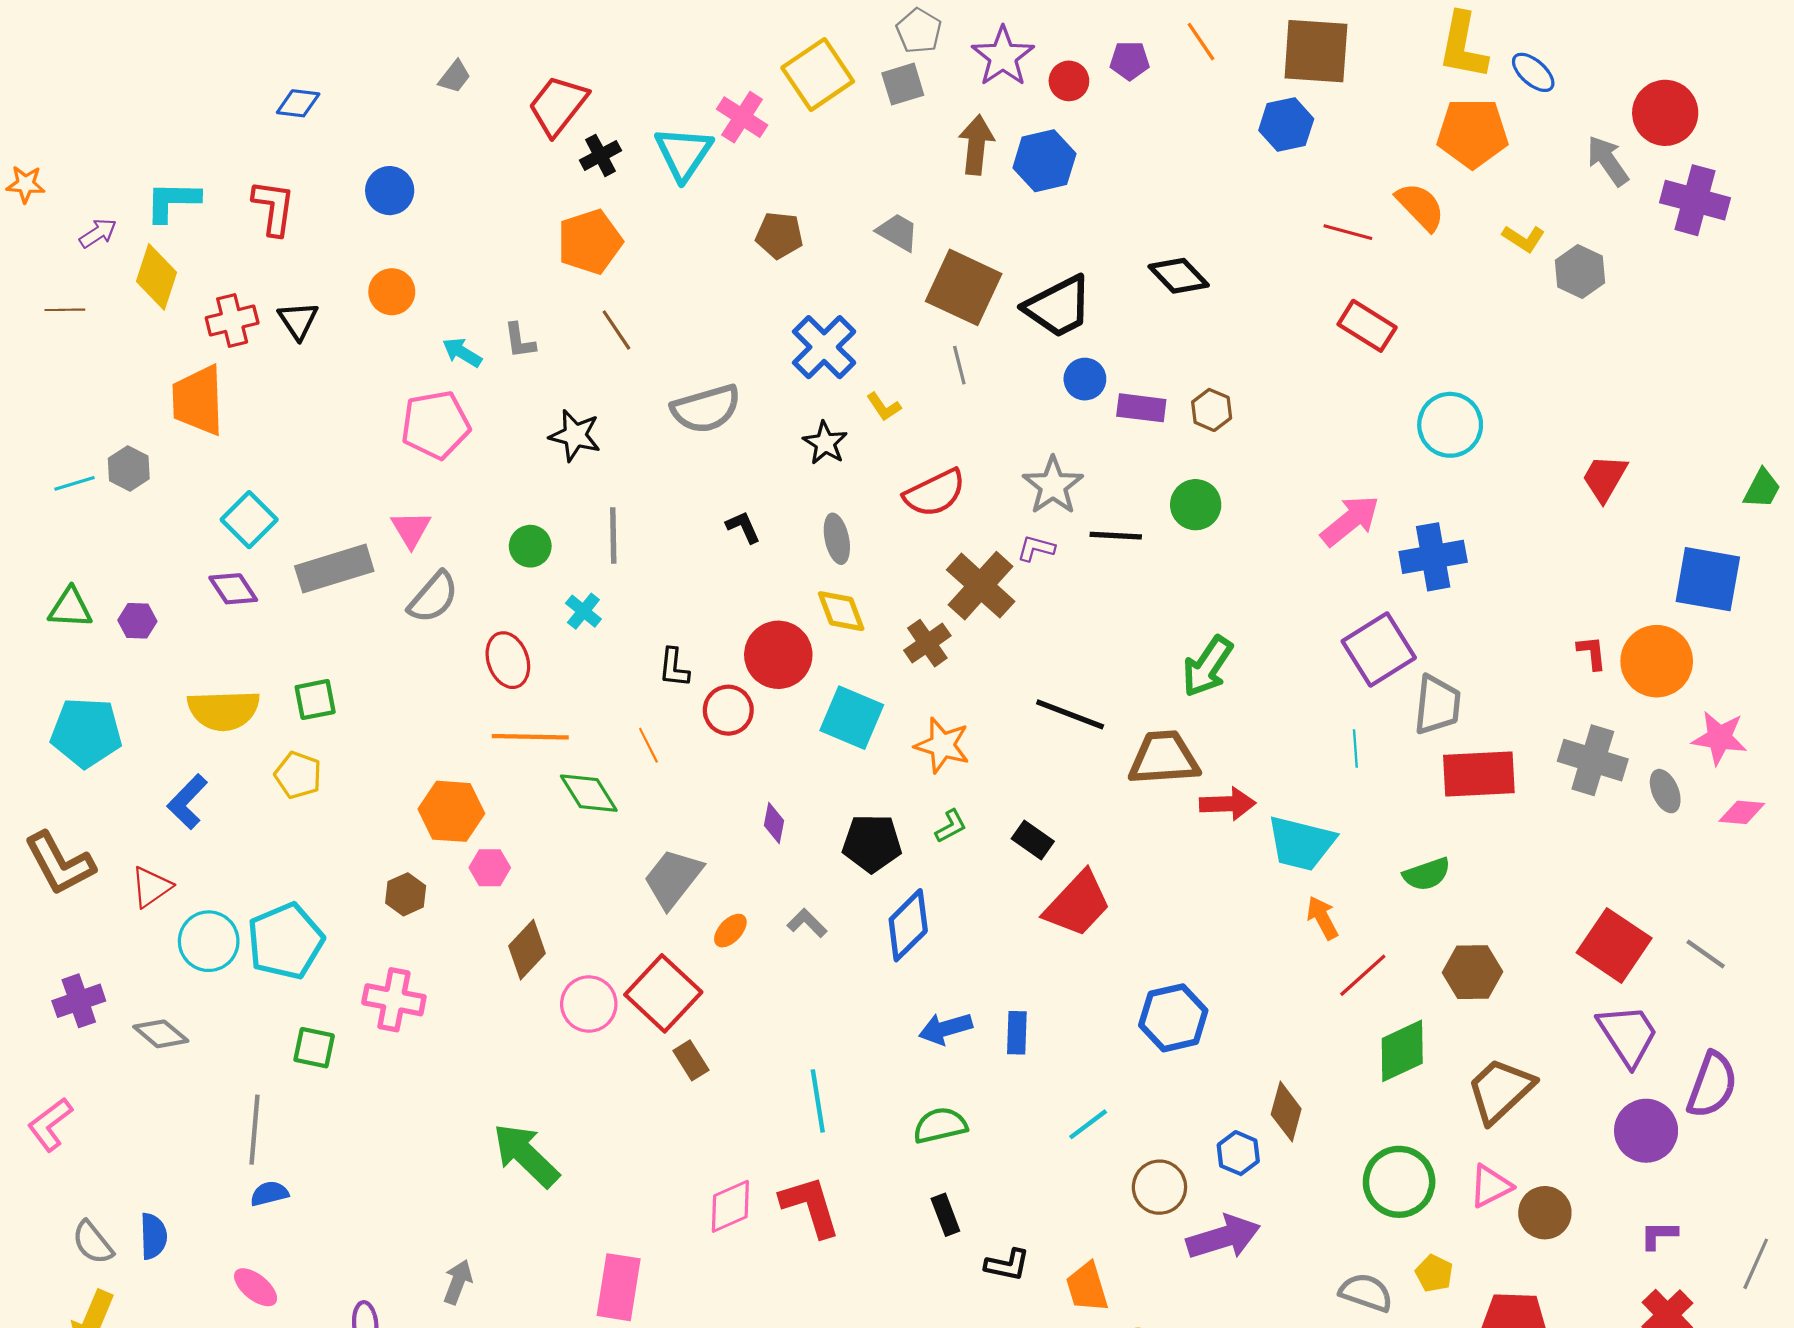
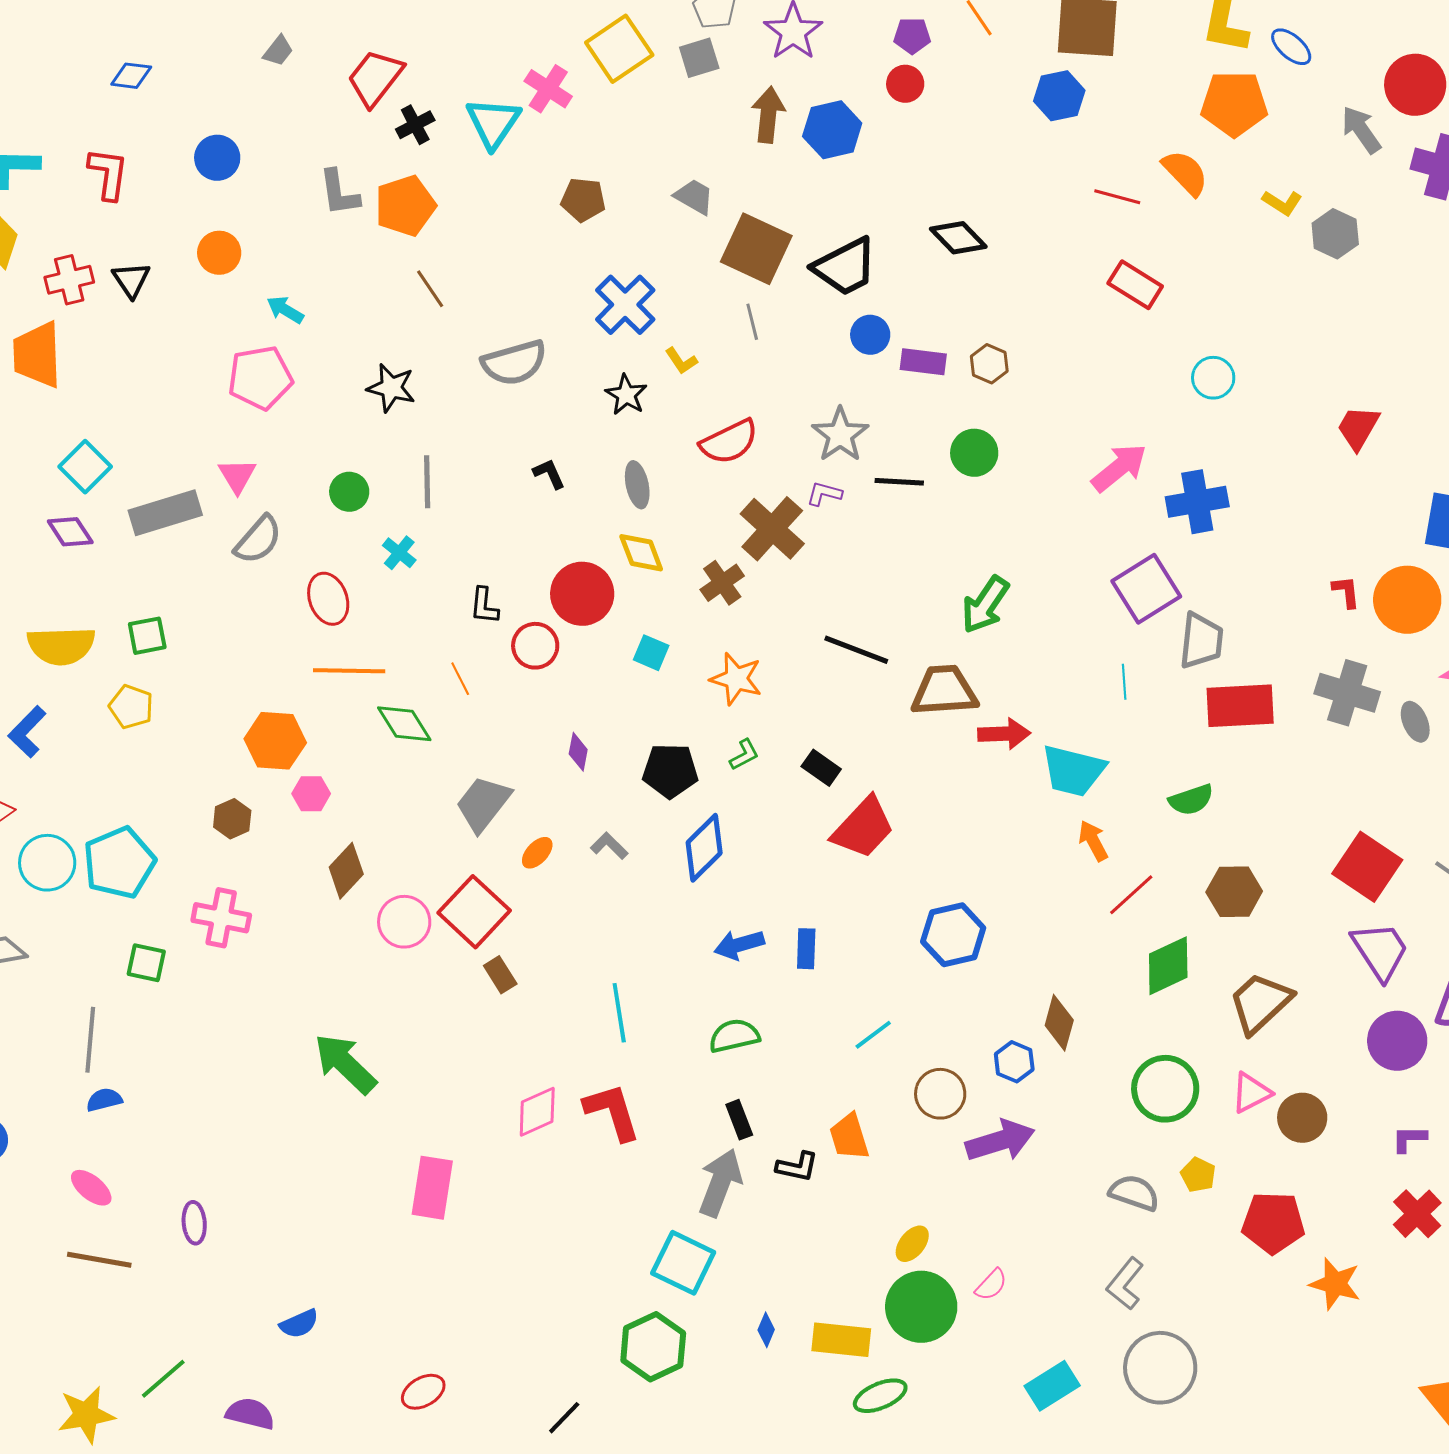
red circle: (1069, 81) -> (905, 84), moved
gray L-shape: (520, 341) -> (339, 193), moved, size x1.4
cyan circle: (1450, 425) -> (1213, 378), size x0.7
cyan square: (852, 718) -> (651, 653), size x0.6
gray arrow: (458, 1282) -> (720, 1183), moved, size x1.6
orange trapezoid: (1087, 1287) -> (849, 1137), moved

